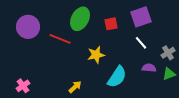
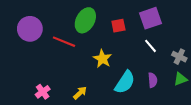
gray cross: (168, 53) -> (179, 57), turned -32
yellow star: (96, 55) -> (102, 59), turned -30
purple semicircle: (149, 68) -> (153, 80), moved, turned 80
pink cross: (23, 86) -> (43, 92), moved

